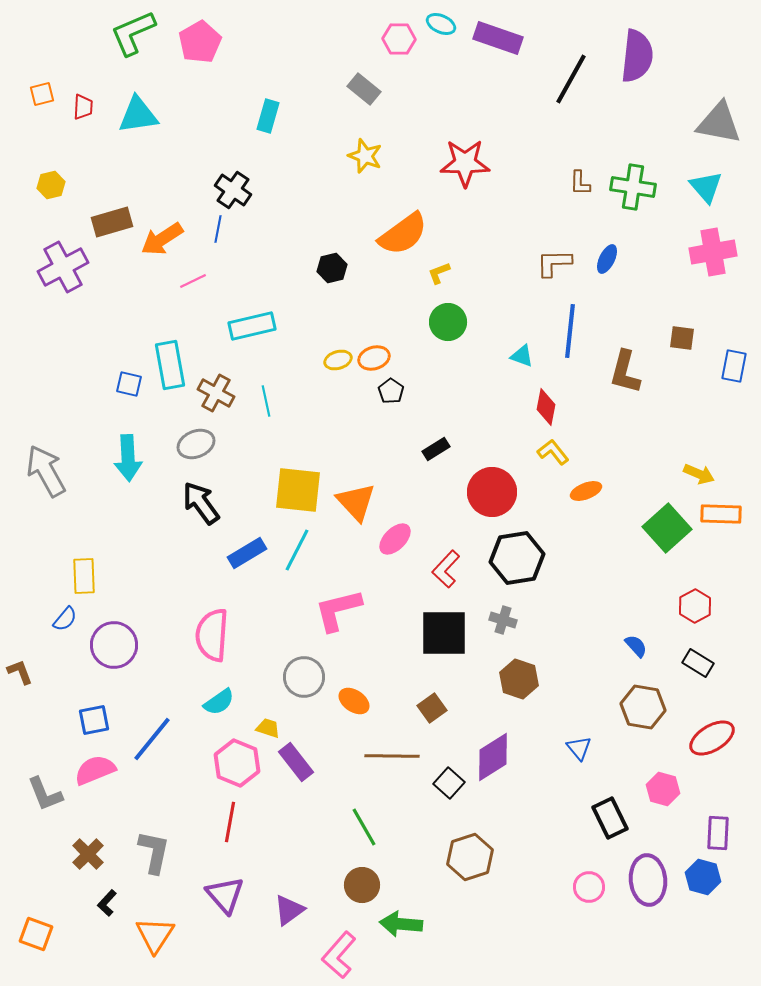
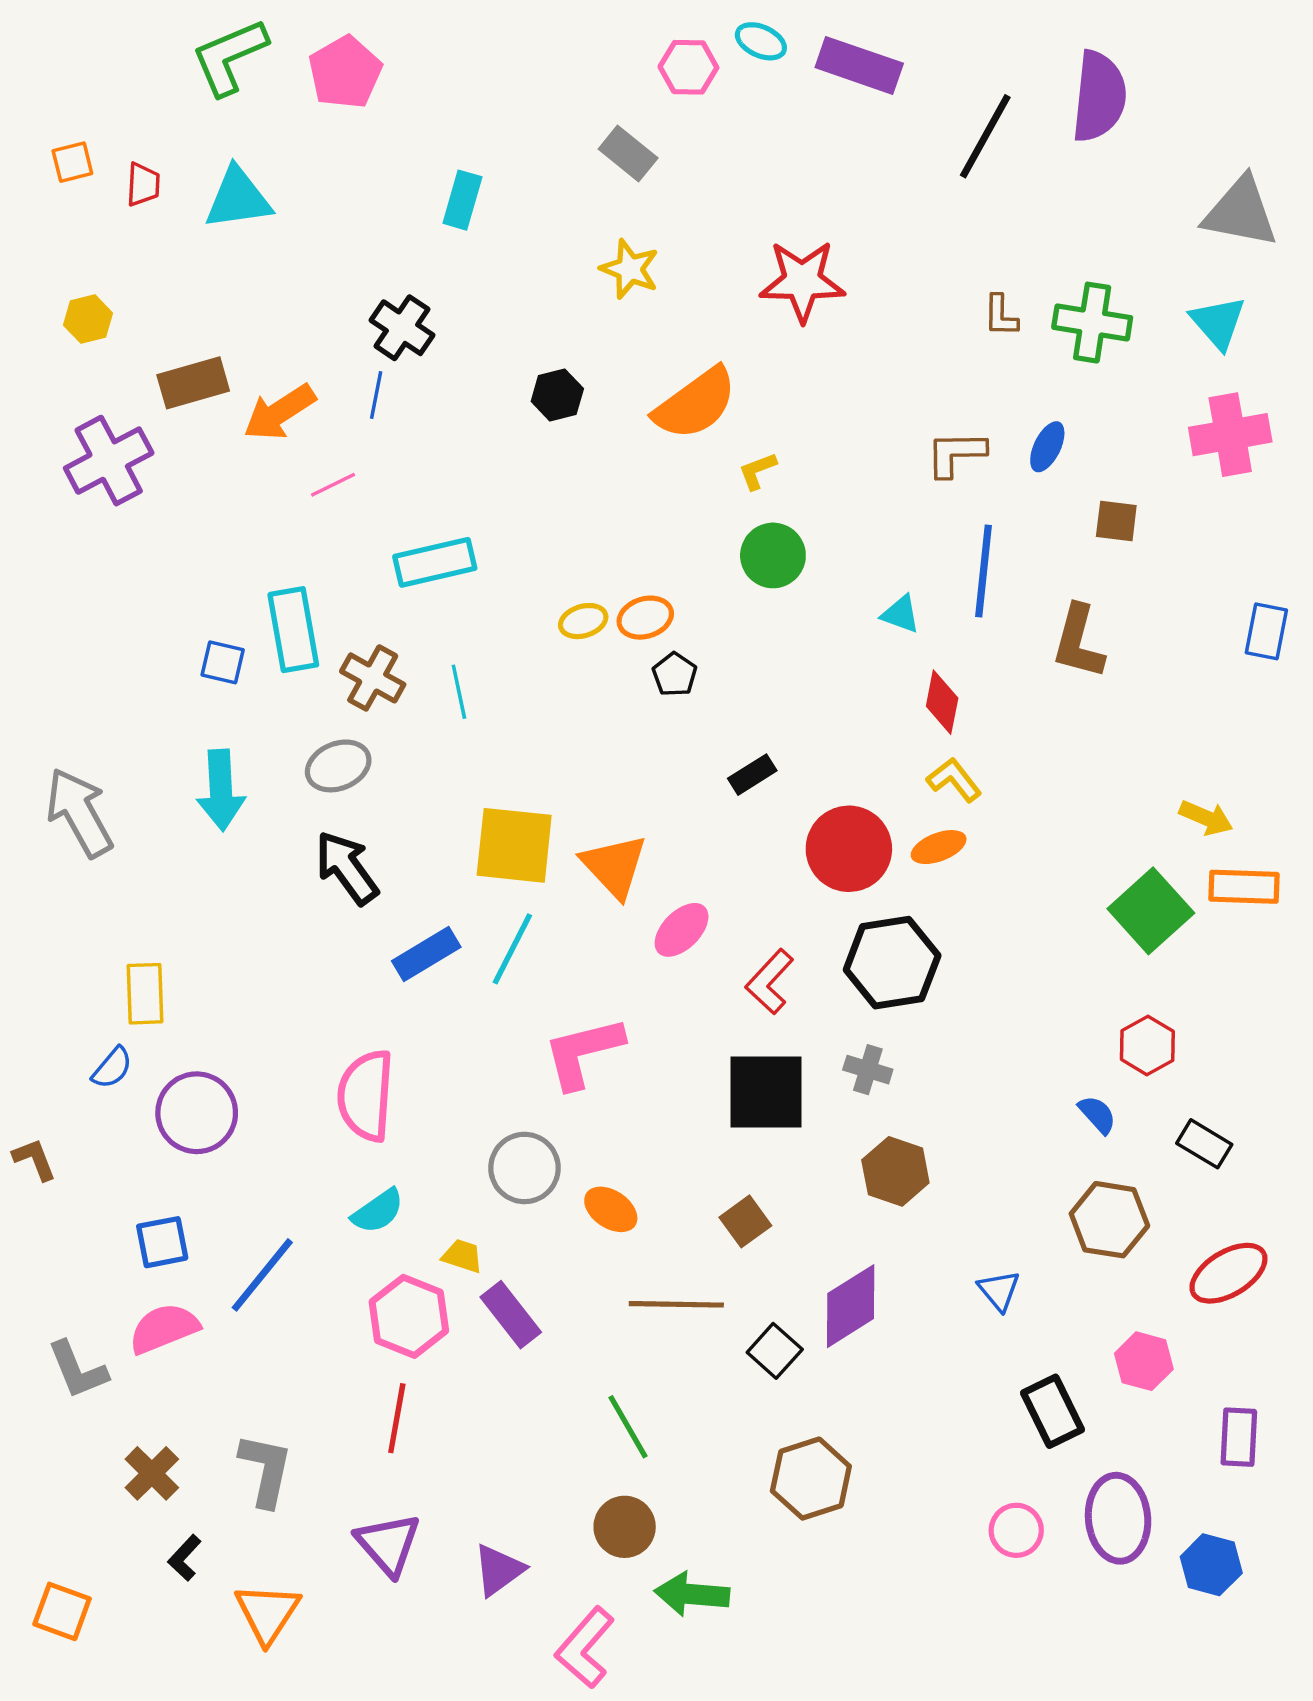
black hexagon: (332, 268) -> (557, 395), moved
brown square: (682, 338) -> (1116, 521), moved
orange ellipse: (586, 491) -> (939, 847), moved
red hexagon: (695, 606) -> (1147, 1045), moved
blue hexagon: (703, 877) -> (1211, 1565), moved

